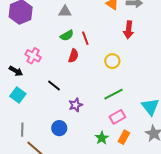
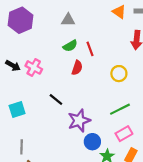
black arrow: (16, 71) -> (13, 66), moved
cyan square: (18, 95) -> (17, 110), turned 35
purple star: (76, 105) -> (79, 121), size x1.5
blue circle: (59, 128) -> (92, 142), moved

